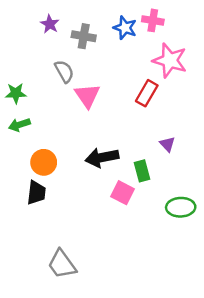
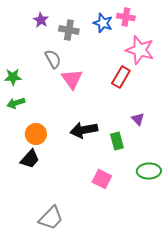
black trapezoid: (36, 193) -> (30, 159), turned 35
pink square: (122, 193) -> (102, 179), moved
gray trapezoid: (62, 264) -> (51, 218), turned -100

